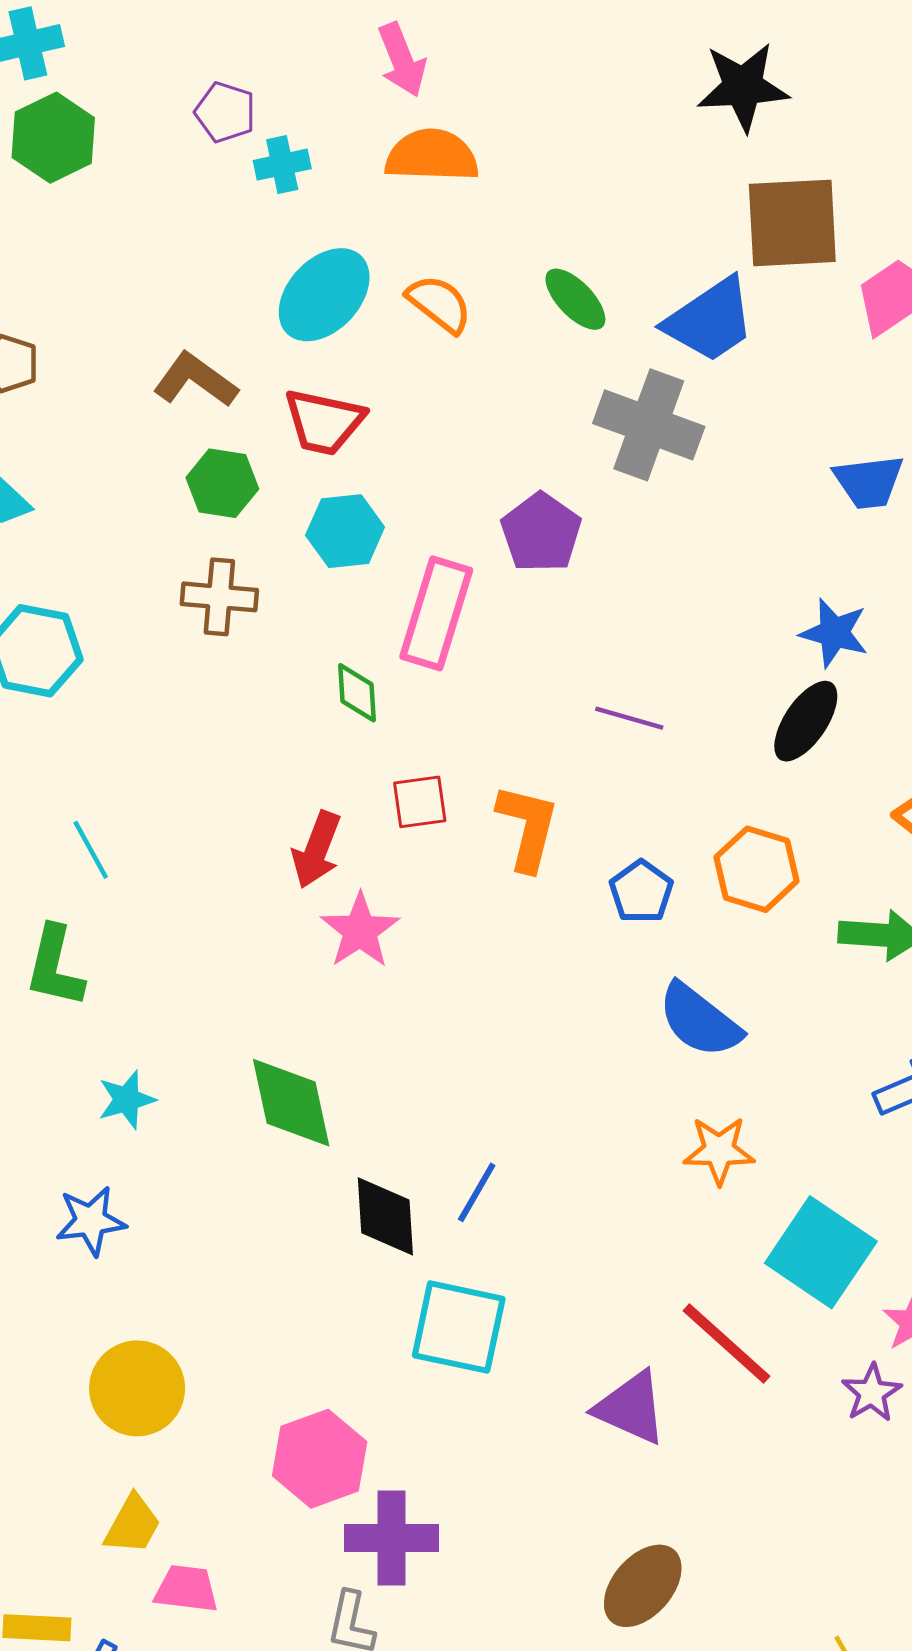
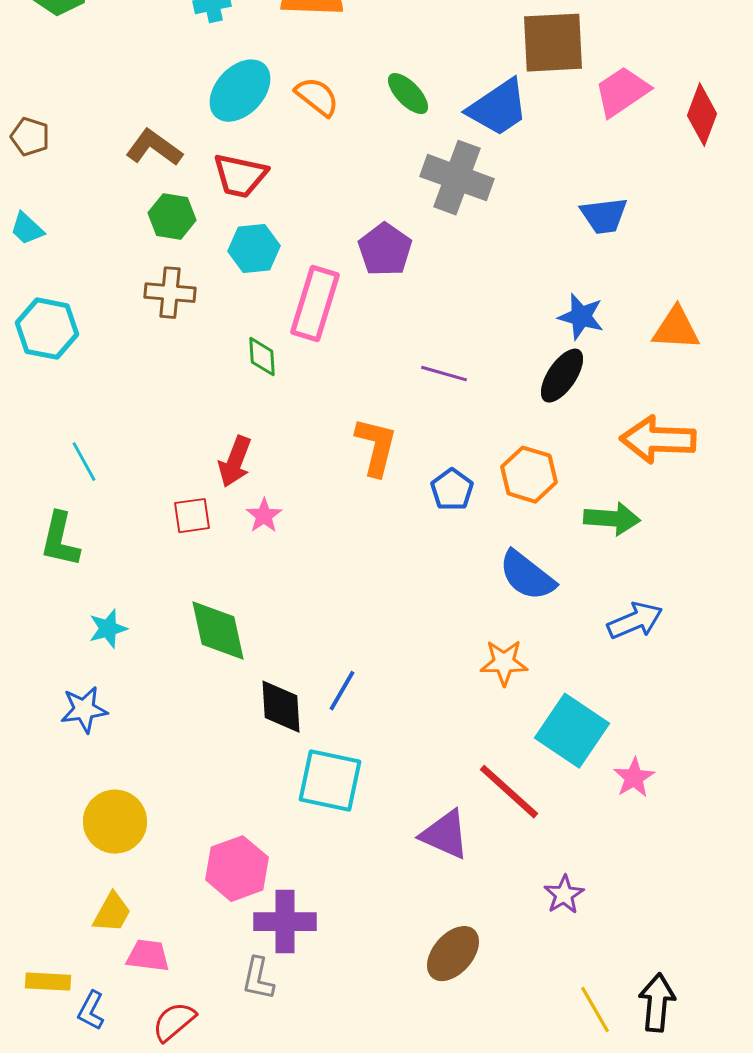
red square: (420, 802) -> (192, 516), moved
pink star: (360, 931) -> (264, 516), size x0.7
blue semicircle: (700, 1020) -> (527, 576), moved
purple star: (872, 1393) -> (564, 895), moved

